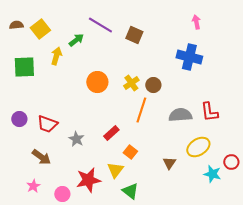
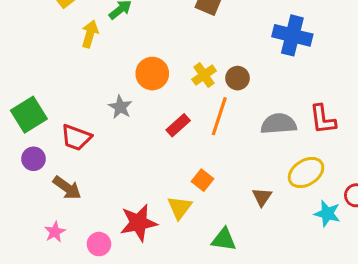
green square: (24, 67) -> (29, 115), moved, turned -30
purple circle: (19, 119) -> (33, 159), moved
red rectangle: (111, 133) -> (178, 125), moved
gray star: (76, 139) -> (120, 107), moved
green triangle: (130, 191) -> (224, 239), moved, turned -30

